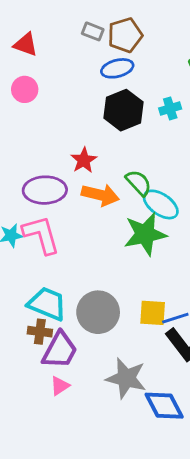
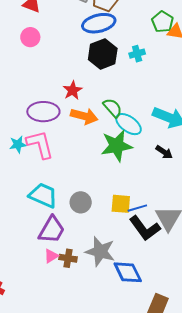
blue ellipse: (117, 68) -> (99, 23), size x1.4
gray circle: (98, 312) -> (81, 202), size x0.7
brown cross: (40, 332) -> (68, 258), moved

